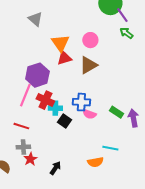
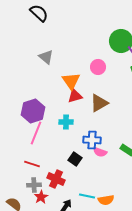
pink circle: (90, 40) -> (98, 67), moved
purple hexagon: (37, 75) -> (33, 111), moved
red cross: (45, 100) -> (56, 179), moved
cyan cross: (55, 108) -> (66, 122), moved
cyan line: (110, 148) -> (87, 196), moved

